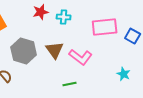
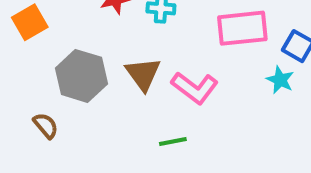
cyan star: (124, 74) -> (280, 80), moved

